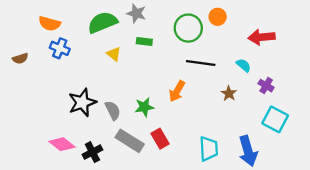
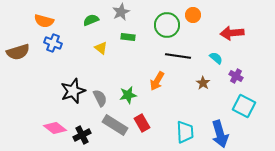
gray star: (136, 13) -> (121, 12), turned 30
green semicircle: (103, 22) -> (91, 20), size x0.6
brown semicircle: (20, 58) -> (18, 52), size x1.6

